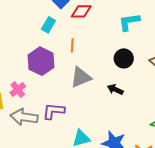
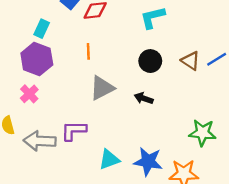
cyan rectangle: (48, 25) -> (42, 29), moved
purple hexagon: (41, 61) -> (37, 59), moved
pink cross: (18, 90) -> (29, 94), moved

